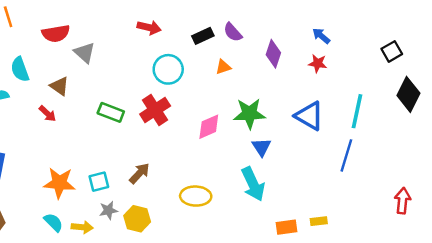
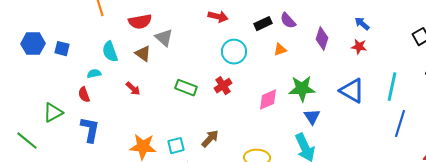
brown triangle: (59, 86) -> (143, 54), moved
red cross: (155, 110) -> (223, 86), size x0.7
blue line: (346, 155) -> (400, 124), moved

